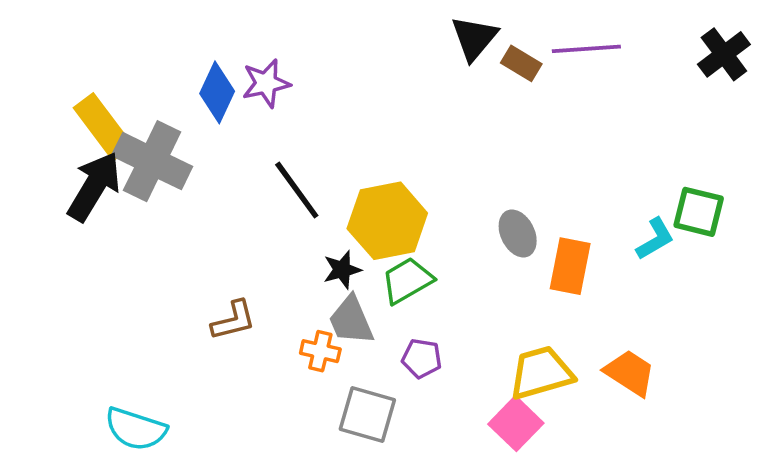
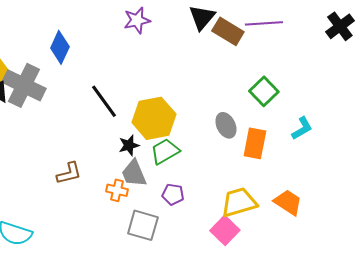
brown rectangle: (521, 63) -> (228, 31), size x1.4
purple star: (266, 83) -> (137, 20), moved
green square: (699, 212) -> (264, 91), moved, turned 32

